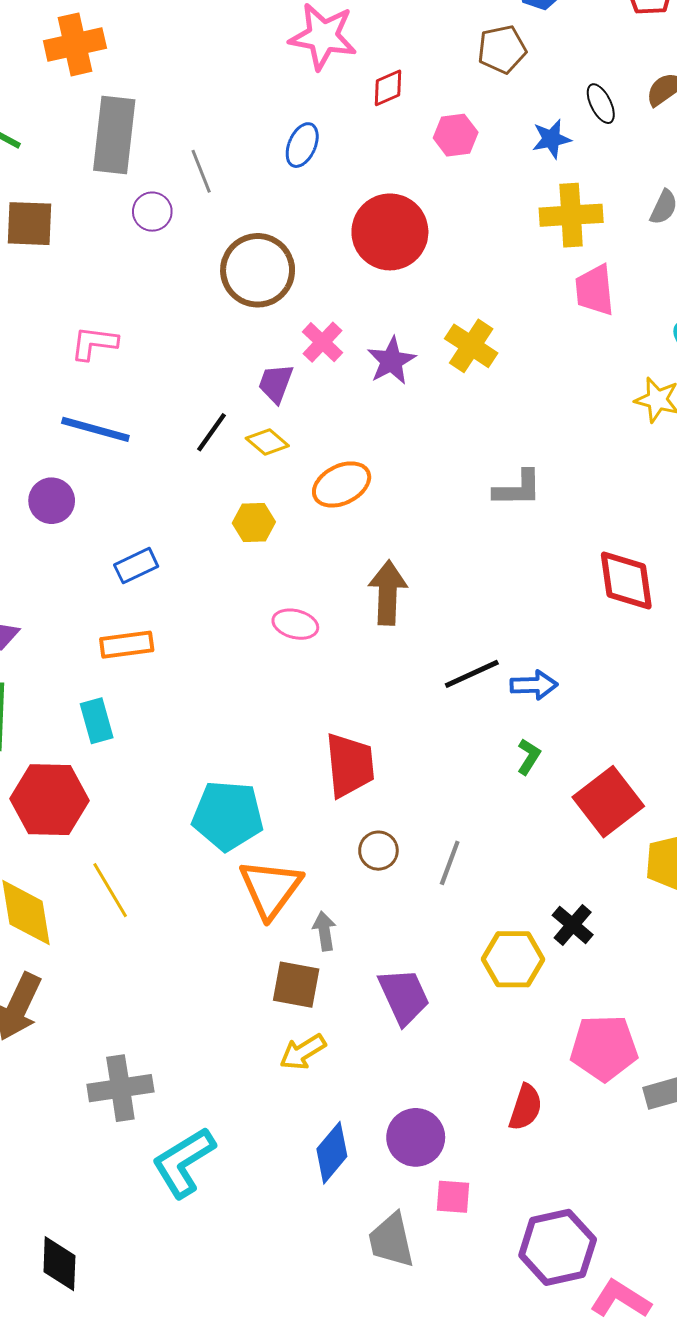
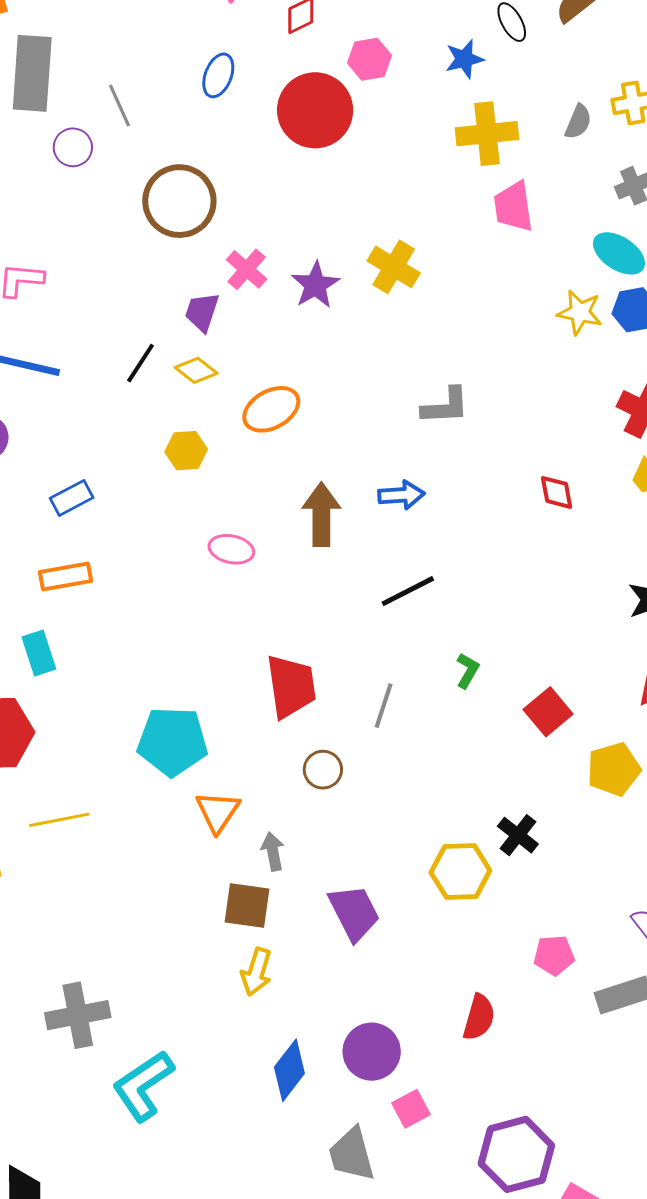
red circle: (390, 232) -> (315, 110), moved
red diamond: (626, 580) -> (557, 492), size x0.6
blue arrow: (534, 685) -> (401, 495), moved
red square: (608, 802) -> (548, 712), size x0.7
gray line: (450, 863) -> (384, 706), moved
orange triangle: (270, 889) -> (218, 812), size x0.7
yellow line: (110, 890) -> (59, 820), turned -68
pink pentagon: (604, 1048) -> (554, 955), size x0.6
yellow arrow: (303, 1052) -> (256, 972), turned -39
pink square: (453, 1197) -> (411, 1109), turned -30

